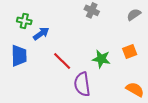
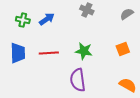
blue arrow: (41, 34) -> (47, 19), moved
green star: (101, 59) -> (84, 51), moved
red line: (62, 61) -> (49, 53), moved, turned -48

